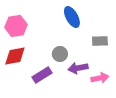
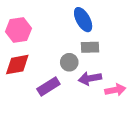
gray rectangle: (100, 41) -> (90, 47), moved

